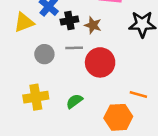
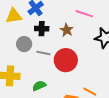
black cross: (69, 21) -> (42, 29), moved
gray line: (74, 48) -> (43, 53), moved

